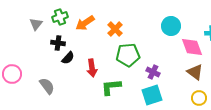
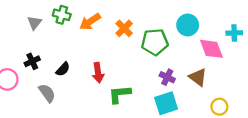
green cross: (60, 17) -> (62, 15), turned 35
black cross: (58, 43) -> (32, 61), moved, turned -32
green pentagon: (128, 55) -> (155, 42), moved
black semicircle: (68, 58) -> (63, 69), moved
brown triangle: (195, 72) -> (198, 77), moved

